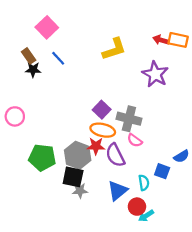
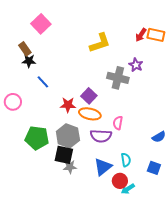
red arrow: (161, 40) -> (141, 35), turned -72
blue line: (58, 58) -> (43, 82), moved
purple star: (155, 74) -> (136, 65), size x0.6
gray cross: (129, 119) -> (118, 78), moved
pink semicircle: (135, 140) -> (118, 123), turned 64
red star: (96, 146) -> (68, 105), moved
purple semicircle: (115, 155) -> (101, 136), turned -60
blue square: (162, 171) -> (154, 168), moved

